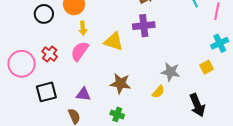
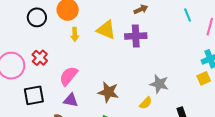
yellow triangle: (114, 41) -> (106, 30), moved
pink semicircle: (80, 51) -> (69, 76), moved
yellow square: (207, 67) -> (204, 78), moved

